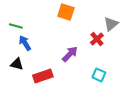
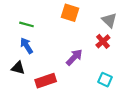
gray triangle: (111, 24) -> (109, 20), moved, turned -35
green line: (16, 26) -> (27, 24), moved

